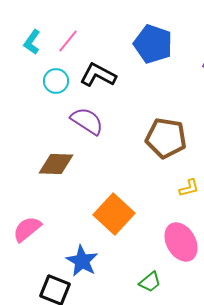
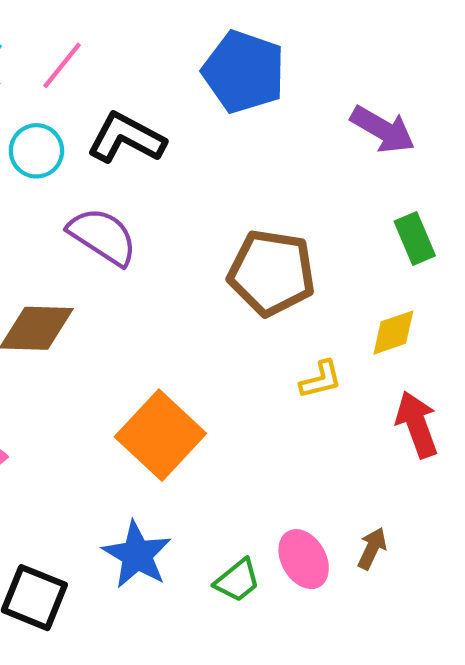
pink ellipse: (181, 242) -> (304, 559), moved, size x0.7
blue star: (82, 261) -> (137, 555), moved

